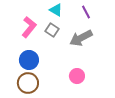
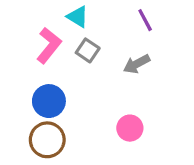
cyan triangle: (56, 10) -> (78, 17), moved
gray arrow: (81, 38) -> (137, 64), size x0.7

